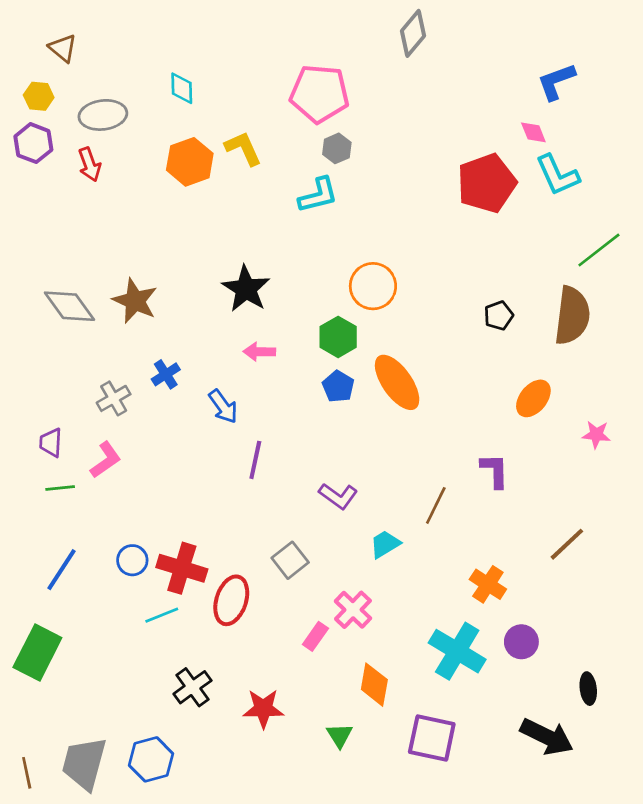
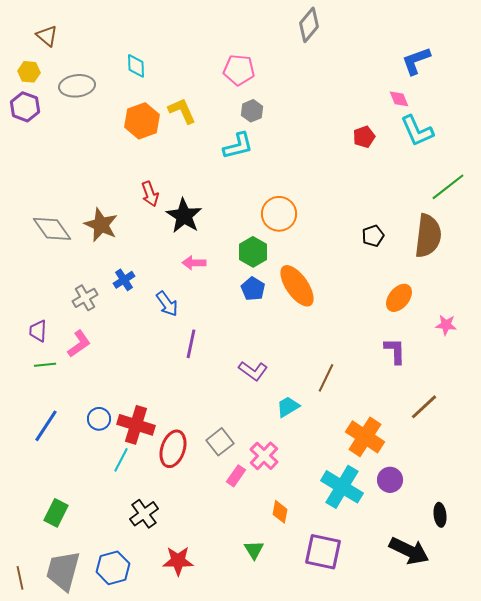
pink pentagon: (319, 94) -> (239, 70), size x0.7
red arrow: (90, 164) -> (150, 194), moved
red pentagon: (487, 183) -> (364, 137), size x0.5
purple L-shape: (495, 471) -> (395, 351), moved
gray square: (290, 560) -> (220, 442), moved
orange cross: (488, 584) -> (365, 437), size x1.4
cyan line: (162, 615) -> (121, 460), turned -40
green rectangle: (37, 652) -> (56, 513), moved, size x0.7
orange diamond: (374, 685) -> (280, 512), size x0.7
red star: (263, 709) -> (178, 561), moved

